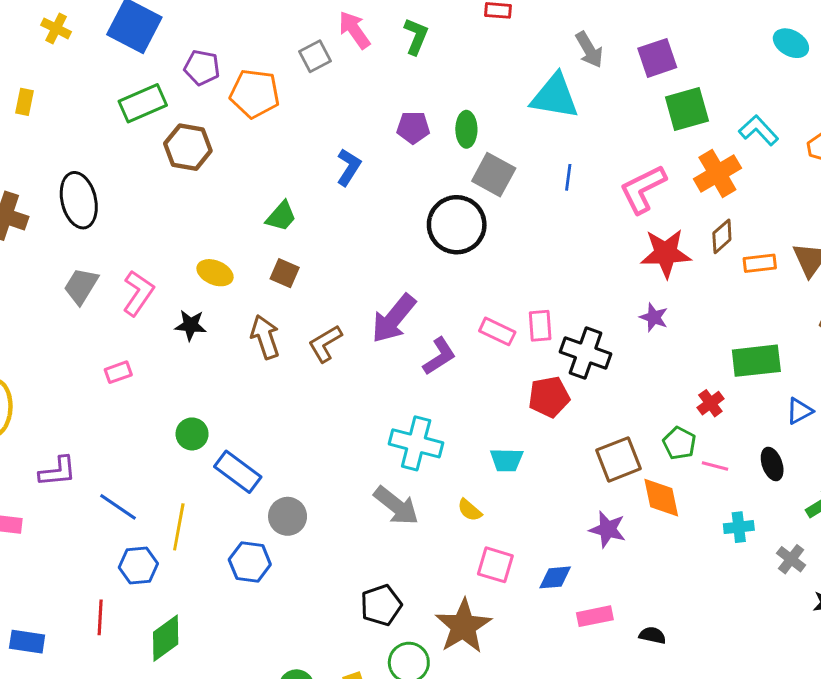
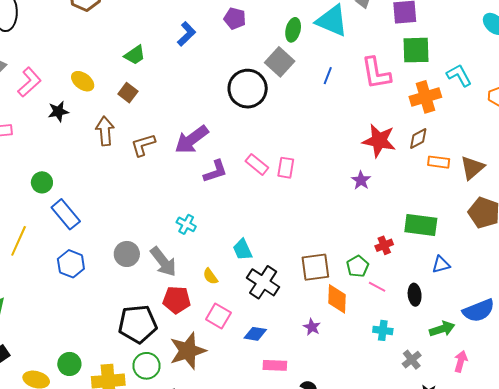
green ellipse: (466, 129) -> (293, 30), moved
pink L-shape: (643, 189) -> (376, 73), moved, turned -87
black star: (190, 325) -> (58, 111), turned -30
black cross: (586, 353) -> (263, 282), moved
red pentagon: (549, 397) -> (177, 300), moved
cyan cross: (416, 443) -> (186, 224), size x0.6
cyan trapezoid: (507, 460) -> (242, 250), turned 50
gray circle: (288, 516) -> (127, 254), moved
purple star: (608, 529) -> (312, 327), moved, size x0.7
blue hexagon: (250, 562) -> (71, 264), moved
black pentagon: (381, 605) -> (138, 324), size x1.4

